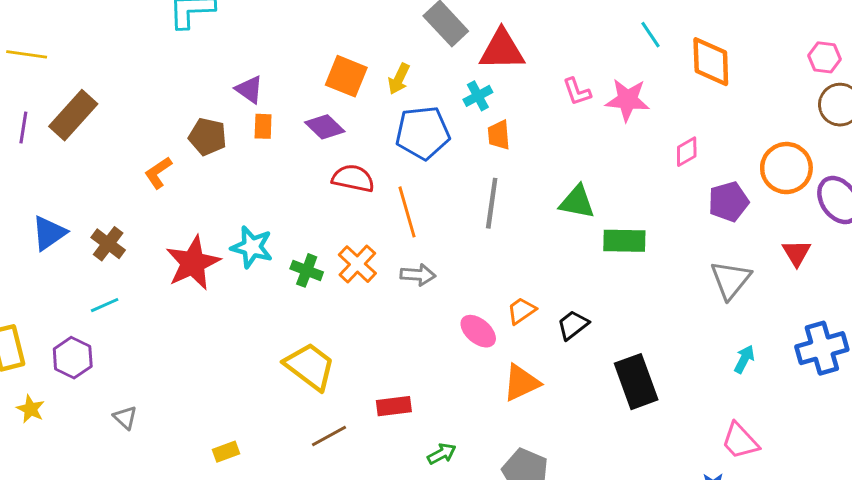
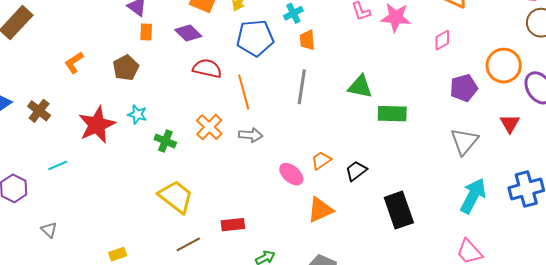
brown pentagon: (208, 137) -> (126, 68), moved, turned 30
pink diamond: (687, 152) -> (442, 40), moved
cyan star: (252, 247) -> (137, 114), size x0.7
green cross: (307, 270) -> (165, 141), moved
cyan line: (105, 305) -> (58, 165), moved
cyan arrow: (744, 359) -> (473, 196), size x1.8

